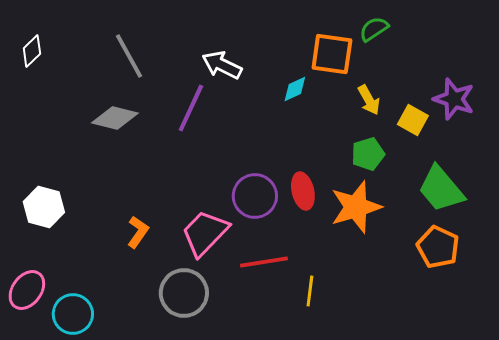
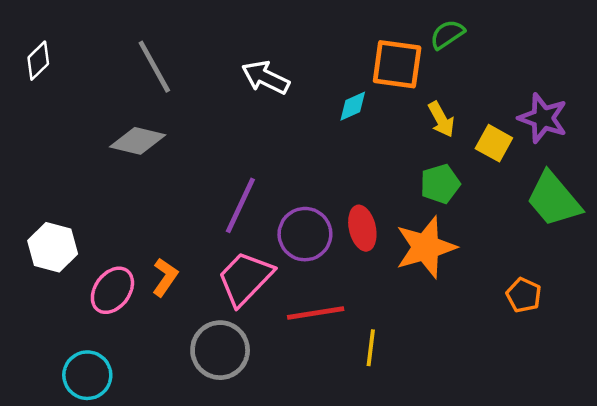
purple line: (191, 108) -> (240, 205), moved
green trapezoid: (441, 189) -> (554, 199), moved
orange pentagon: (438, 247) -> (524, 295), size x0.7
pink ellipse: (27, 290) -> (112, 290), moved

